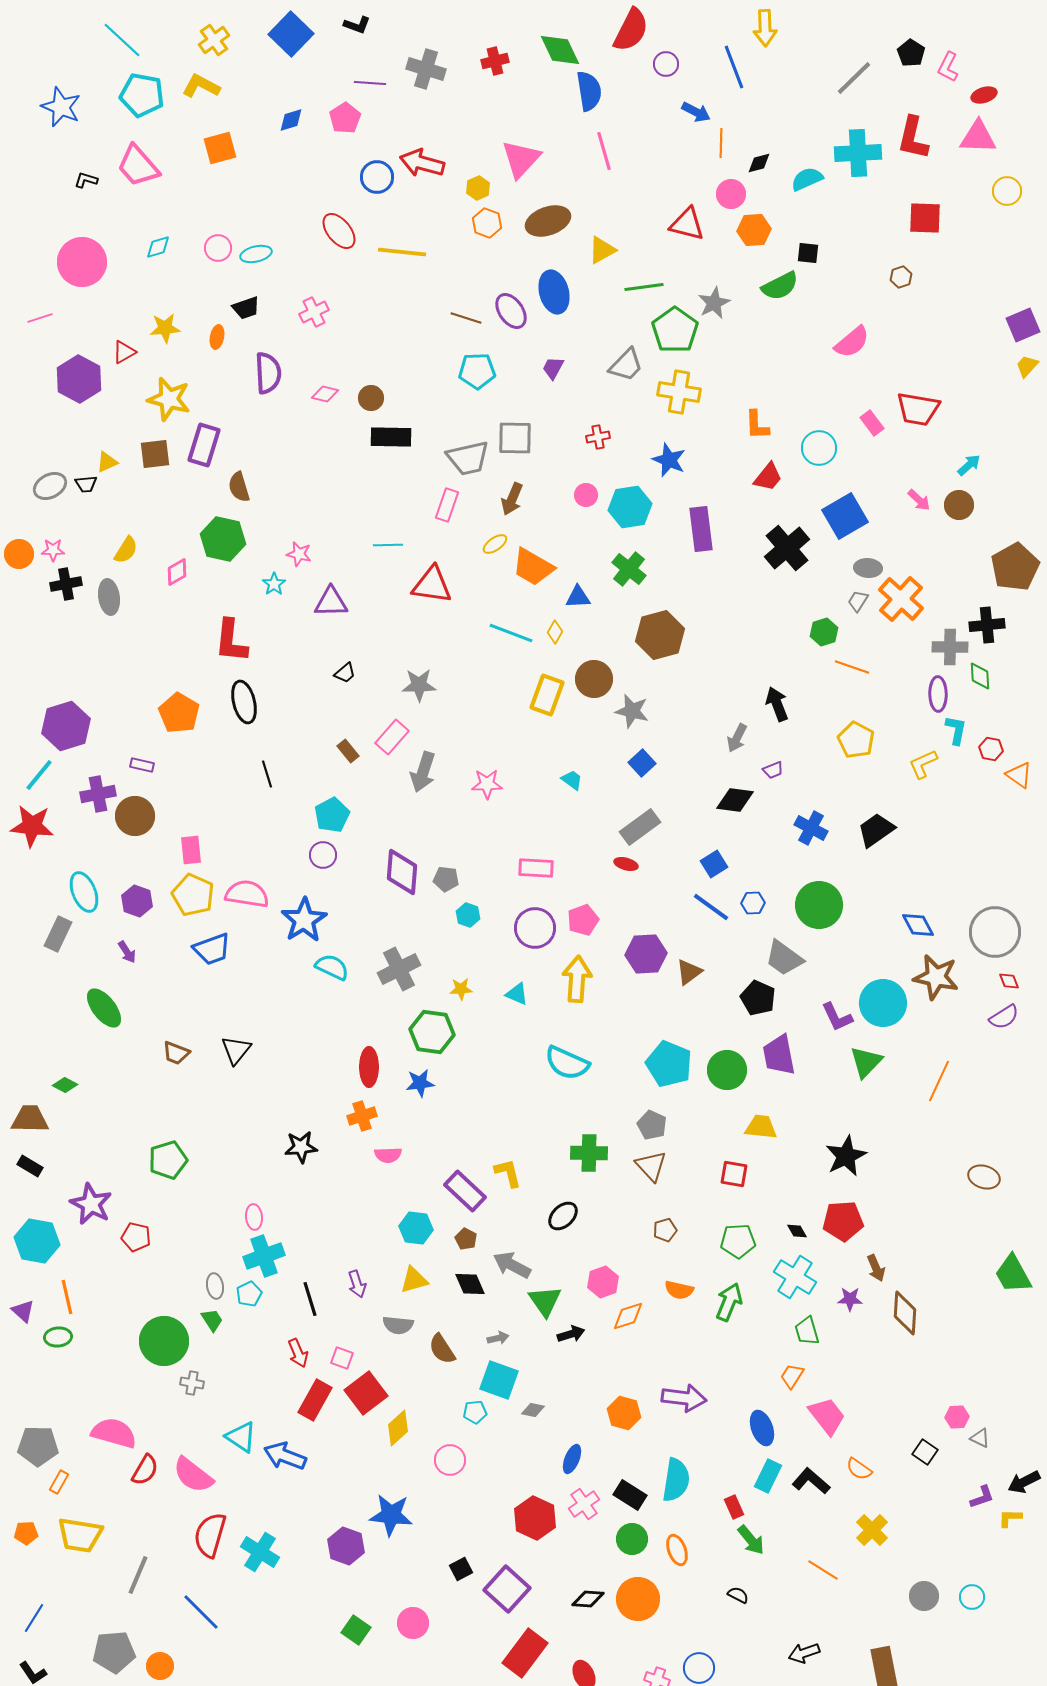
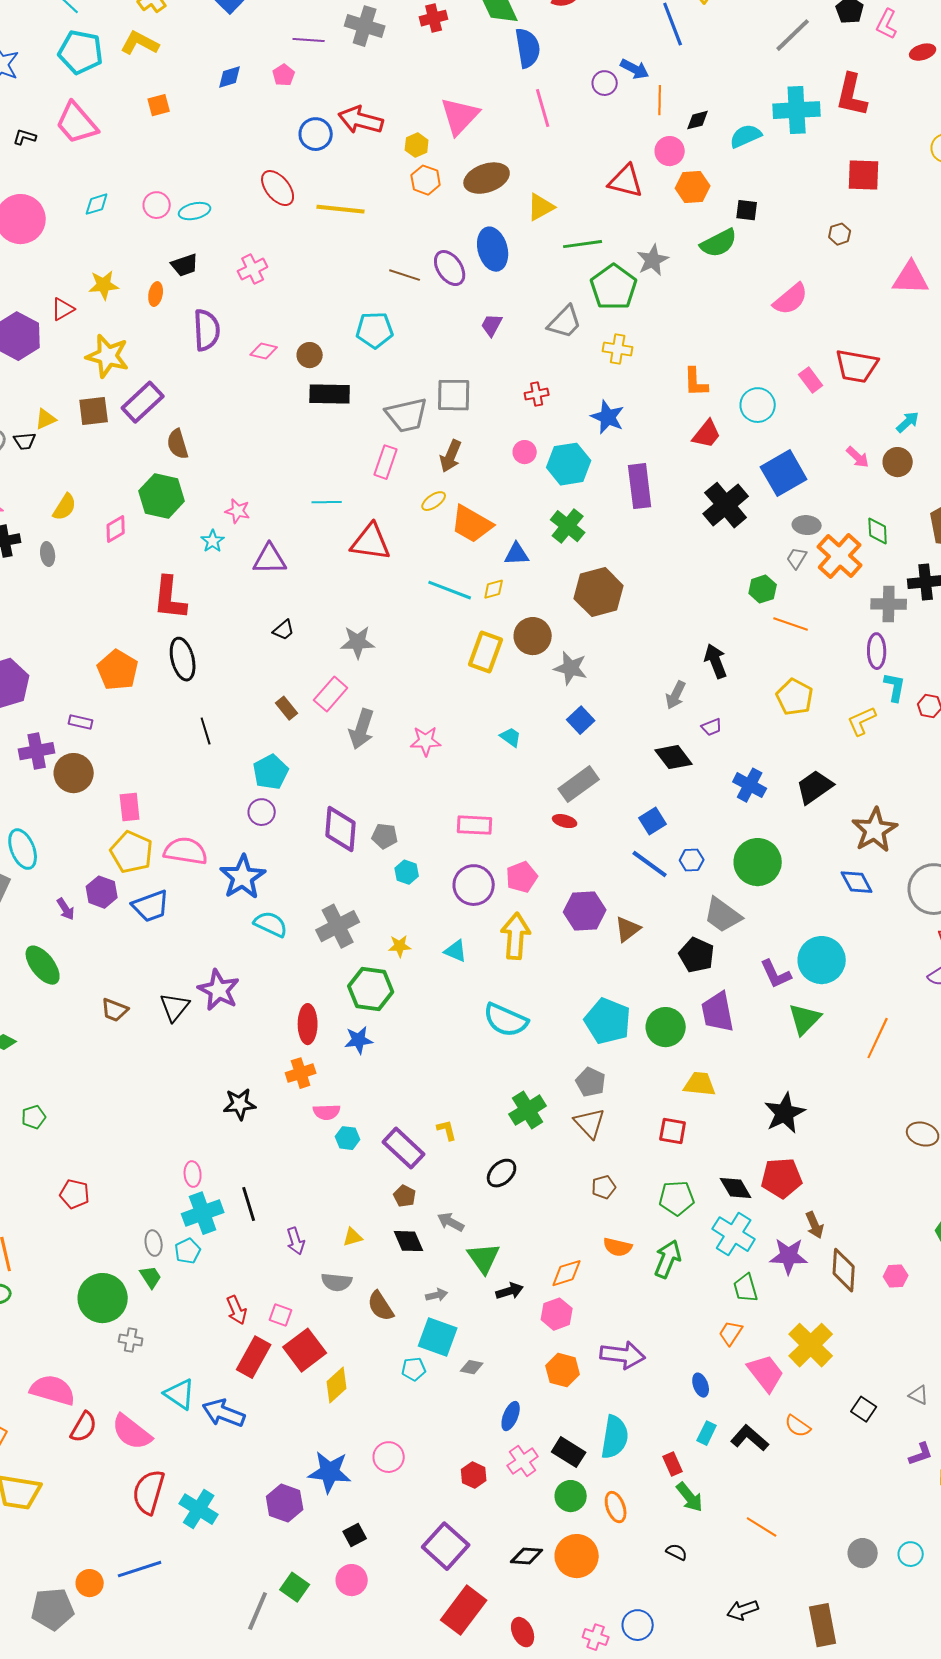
purple circle: (666, 64) -> (605, 83), moved
pink pentagon: (345, 118) -> (284, 75), size x0.7
pink triangle: (978, 137) -> (911, 278), moved
orange square: (220, 148) -> (159, 105), size x0.7
cyan pentagon: (477, 371) -> (375, 330), moved
yellow cross: (679, 392) -> (618, 349), size x0.7
purple rectangle: (204, 445) -> (143, 402), turned 30
gray ellipse: (109, 597) -> (48, 554), size x0.7
yellow diamond: (555, 632) -> (494, 589), turned 45
green diamond: (980, 676) -> (878, 531), moved
black diamond: (735, 800) -> (674, 757), turned 45
purple hexagon: (137, 901) -> (102, 892), moved
brown star: (936, 977) -> (875, 830), moved, turned 30
green cross: (589, 1153) -> (528, 1110), turned -33
green pentagon: (168, 1160) -> (34, 1117), moved, size x0.6
yellow L-shape: (508, 1173) -> (447, 1130), size x0.7
purple star: (91, 1204) -> (219, 990), moved
cyan hexagon: (416, 1228) -> (348, 1138), moved, size x0.7
black diamond: (797, 1231) -> (736, 1188), size x1.6
gray arrow: (512, 1265) -> (451, 1222), size x0.7
yellow triangle: (414, 1280) -> (353, 1237), size x0.7
pink hexagon: (603, 1282) -> (557, 1314), moved
black line: (310, 1299) -> (249, 1204), moved
purple star: (850, 1299) -> (789, 1256), size x1.5
pink hexagon: (957, 1417) -> (896, 1276), moved
blue ellipse: (762, 1428) -> (701, 1385), size x0.7
pink circle: (450, 1460) -> (389, 1457), moved
cyan rectangle: (768, 1476) -> (707, 1433), size x0.7
red hexagon: (535, 1518) -> (474, 1475), size x0.6
yellow cross: (872, 1530) -> (811, 1345), moved, size x1.4
black square: (461, 1569) -> (355, 1535), moved
gray line: (138, 1575) -> (258, 1611), moved
blue line: (201, 1612) -> (140, 1569), turned -63
orange circle: (160, 1666) -> (90, 1583), moved

